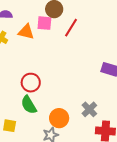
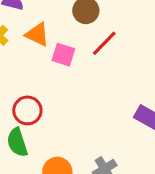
pink square: (44, 23) -> (63, 55), moved

